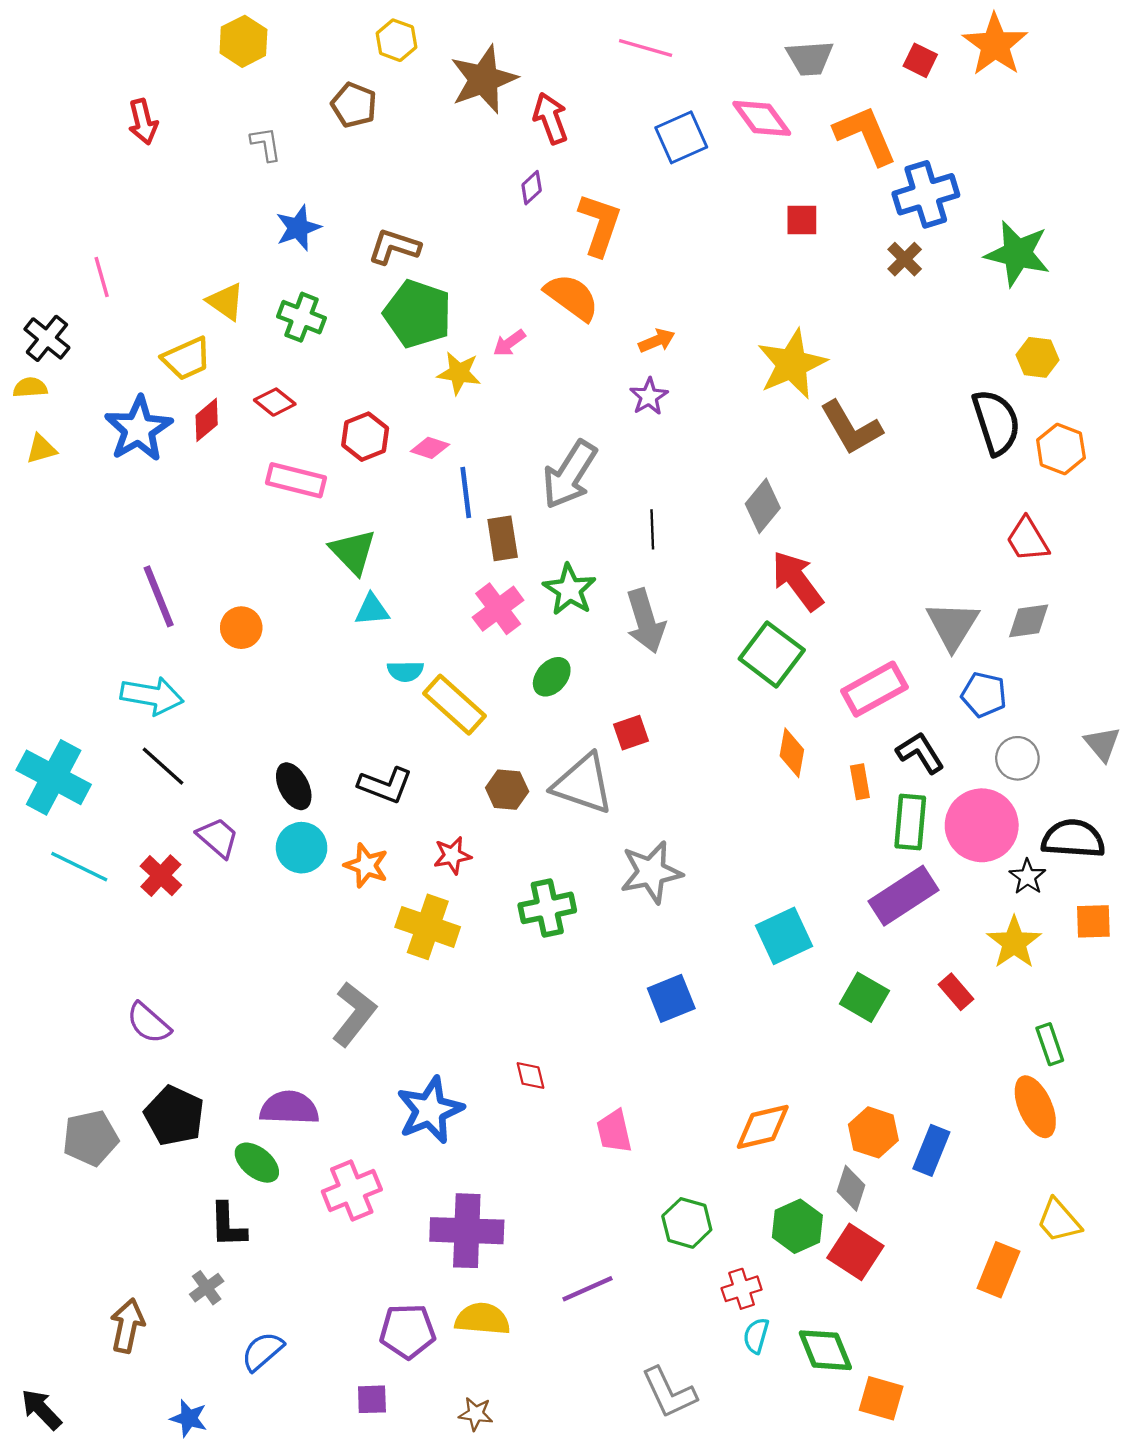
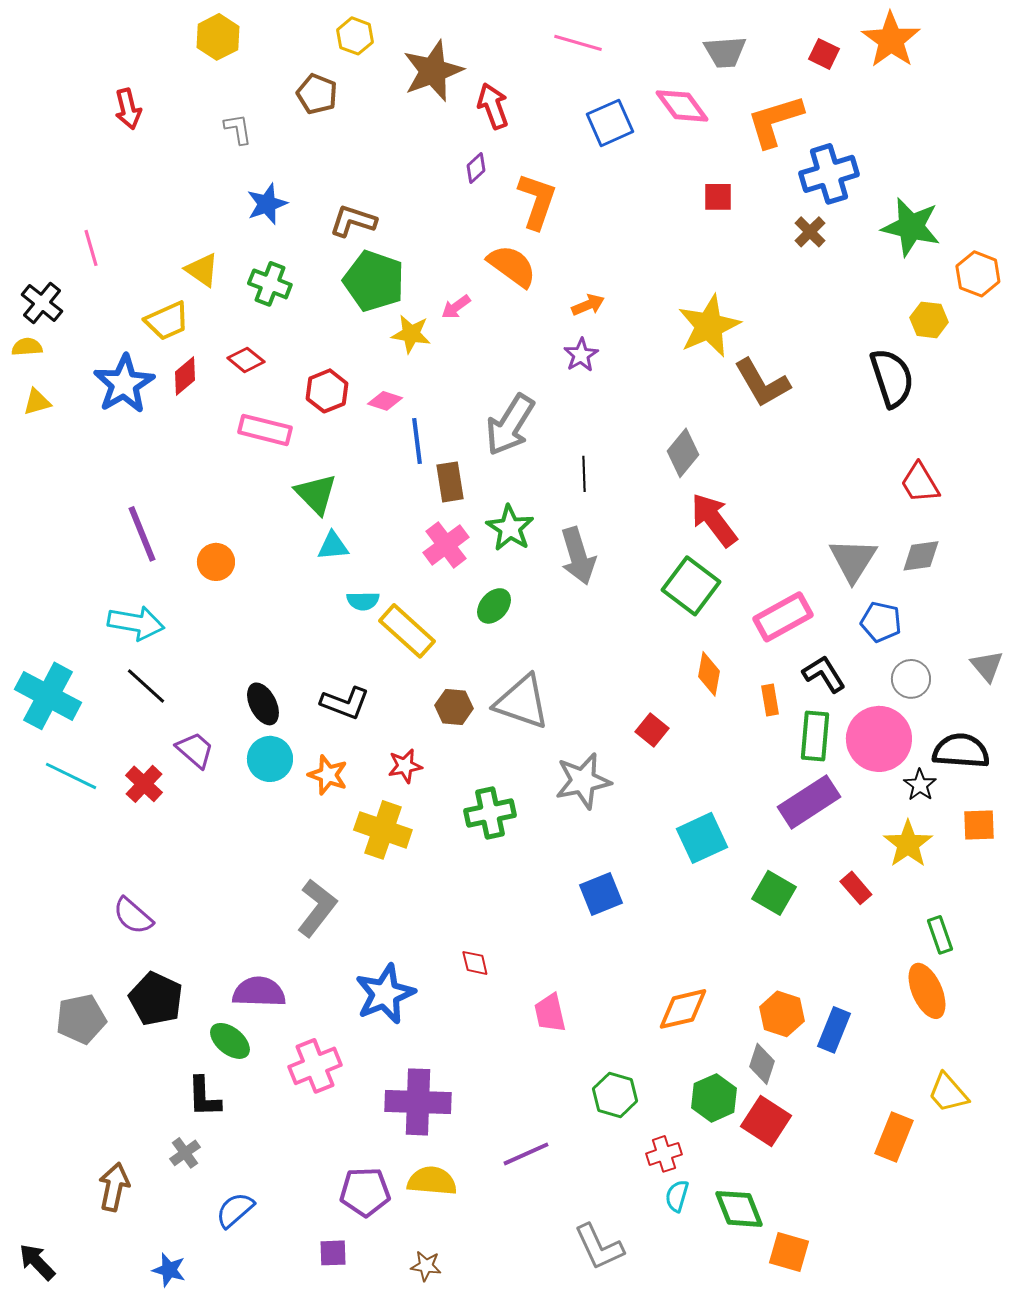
orange L-shape: (866, 135) -> (775, 121), turned -84
orange hexagon: (1061, 449) -> (978, 274), moved
red square: (631, 733) -> (652, 730), moved, turned -32

